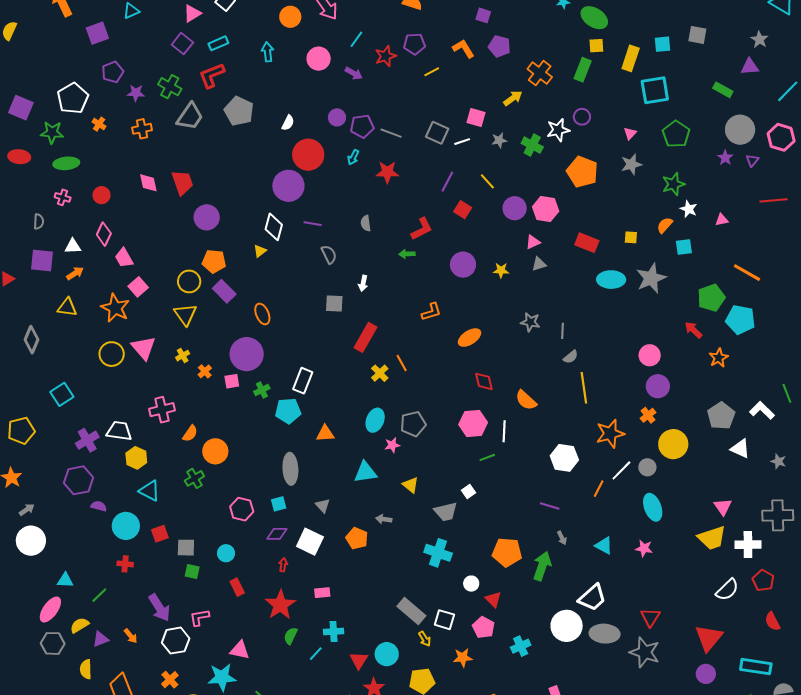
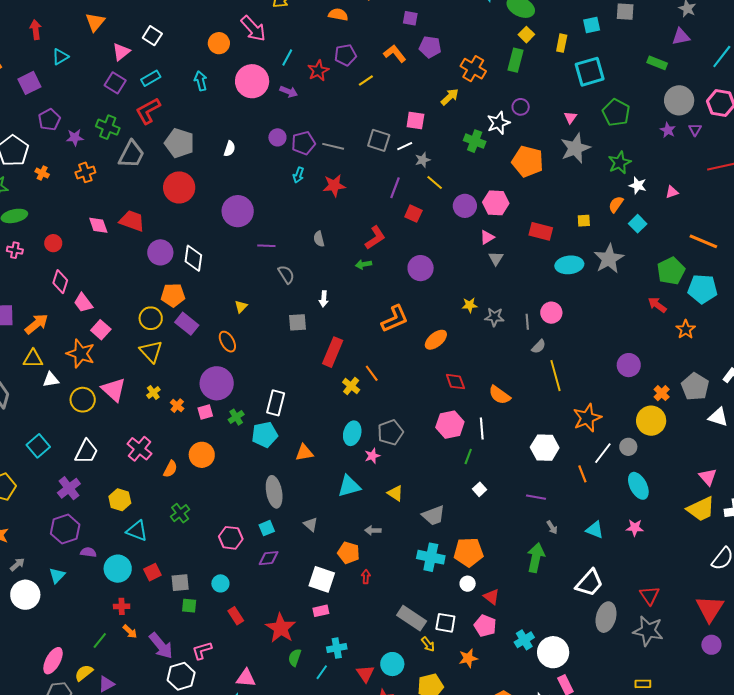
yellow square: (596, 46) -> (526, 35), turned -35
yellow rectangle: (631, 58) -> (562, 43), size x0.7
pink circle: (319, 59) -> (252, 81), size x1.4
gray star: (499, 140) -> (423, 160), moved
red circle: (308, 155) -> (179, 187), moved
gray star: (631, 164) -> (575, 148), size x1.4
red trapezoid: (182, 183) -> (132, 221), turned -44
white diamond: (274, 227) -> (193, 258), moved
white triangle: (73, 246) -> (51, 380), moved
cyan square: (684, 247) -> (638, 224), turned -30
yellow triangle: (260, 251) -> (241, 307), moved
gray triangle: (539, 264) -> (496, 258), turned -35
yellow star: (501, 270) -> (470, 305), moved
orange arrow: (75, 273) -> (37, 324), size x1.4
orange L-shape: (431, 312) -> (395, 319), size x1.4
pink circle: (650, 355) -> (551, 313), moved
pink cross: (162, 410) -> (139, 449), turned -30
orange cross: (648, 415) -> (662, 393), moved
white trapezoid: (119, 431) -> (86, 452), moved, turned 116
orange circle: (215, 451) -> (202, 455), moved
green line: (487, 457) -> (468, 457), turned -42
orange line: (599, 489) -> (582, 474), turned -42
white square: (469, 492) -> (480, 489), moved
white square: (310, 542) -> (322, 579), moved
orange pentagon: (507, 552) -> (469, 552), moved
red arrow: (283, 565) -> (366, 577), moved
cyan triangle: (65, 580) -> (57, 575), moved, turned -42
white circle: (567, 626) -> (553, 652), moved
gray ellipse: (605, 634) -> (606, 617), turned -72
orange arrow: (131, 636) -> (130, 632), moved

